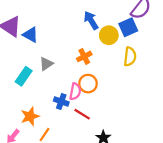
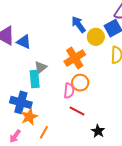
orange cross: (84, 56) -> (75, 58), size x1.5
cyan rectangle: (24, 76) -> (35, 79), moved, turned -36
blue cross: (61, 102) -> (21, 102), moved, size x1.5

